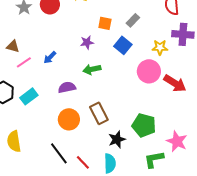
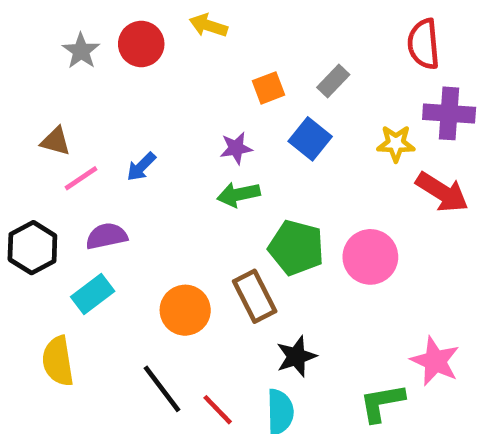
orange square: (105, 23) -> (268, 88), turned -32
purple star: (87, 42) -> (236, 148), moved
pink circle: (149, 71) -> (370, 257), moved
red arrow: (175, 83) -> (442, 192), moved
purple semicircle: (67, 87) -> (106, 236), moved
cyan rectangle: (29, 96) -> (93, 294), moved
green pentagon: (144, 125) -> (296, 248), moved

